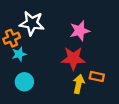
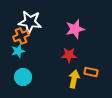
orange cross: (12, 38) -> (21, 36), moved
red star: (73, 58) -> (69, 55), size x0.7

